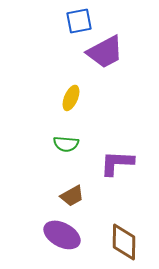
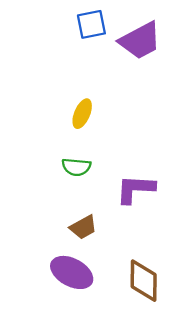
purple trapezoid: (105, 52) -> (140, 41), moved

